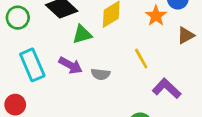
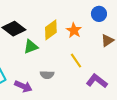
orange star: (156, 16) -> (74, 30), moved
purple arrow: (70, 65) -> (23, 86), moved

